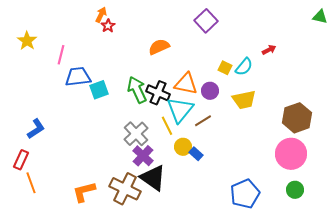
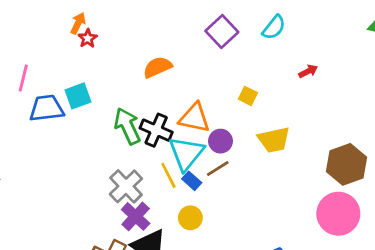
cyan semicircle: (244, 67) -> (274, 27), moved
cyan square: (99, 90) -> (78, 96), moved
purple circle: (210, 91) -> (220, 141), moved
yellow circle: (183, 147) -> (190, 218), moved
blue rectangle: (196, 154) -> (192, 181), moved

